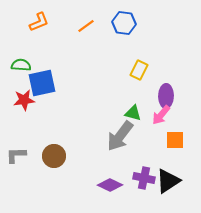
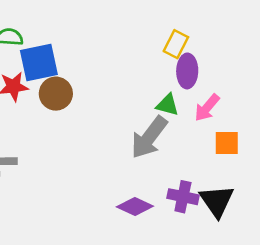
purple ellipse: (166, 96) -> (187, 71), moved
brown circle: (54, 156) -> (56, 94), moved
black triangle: (168, 181) -> (217, 201), turned -32

